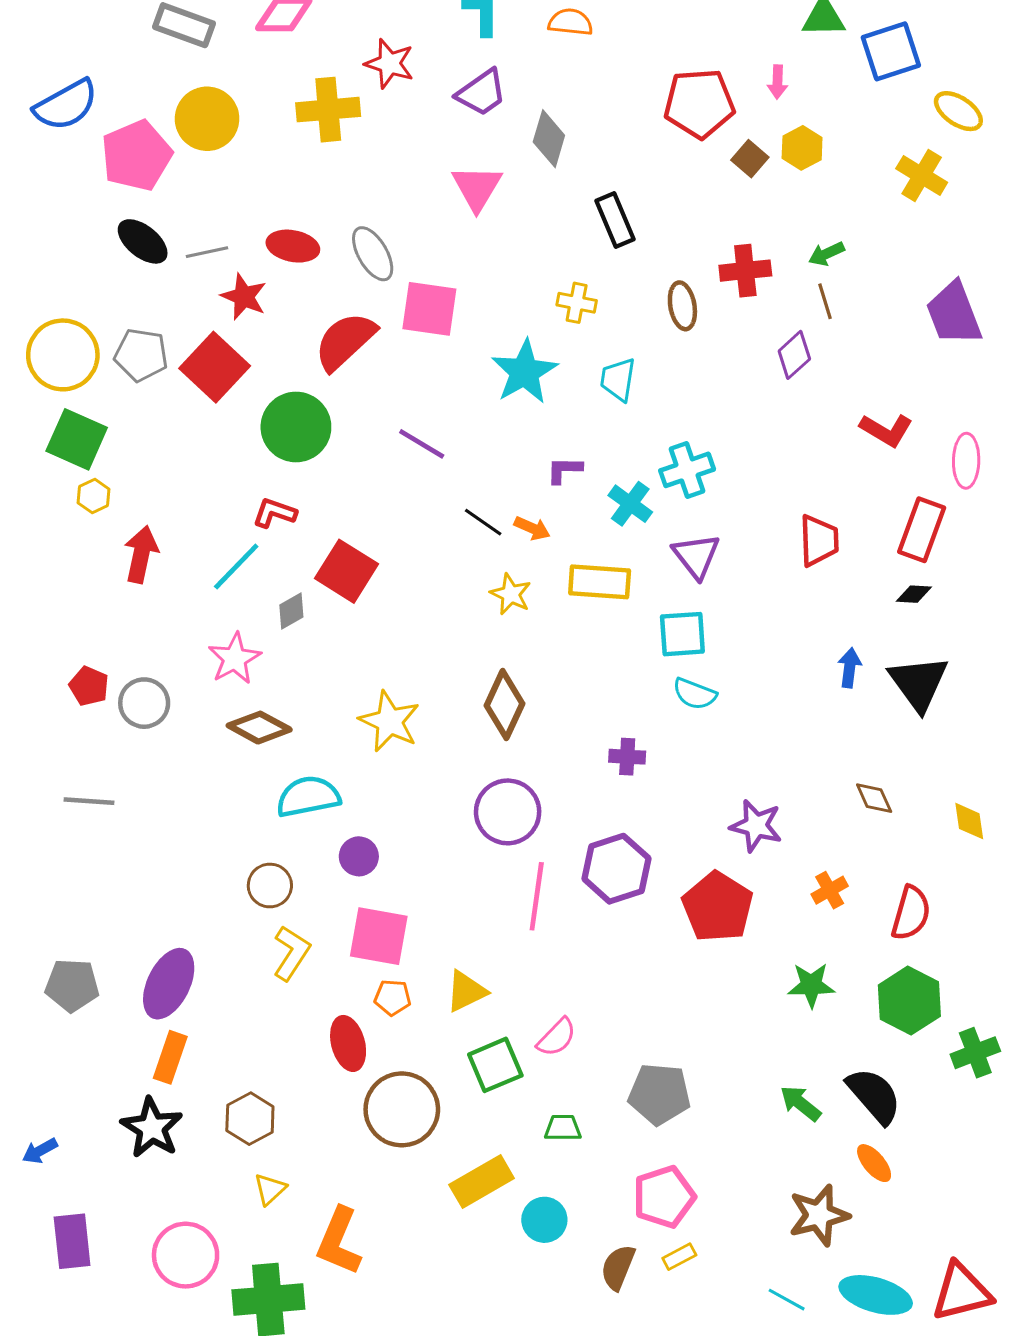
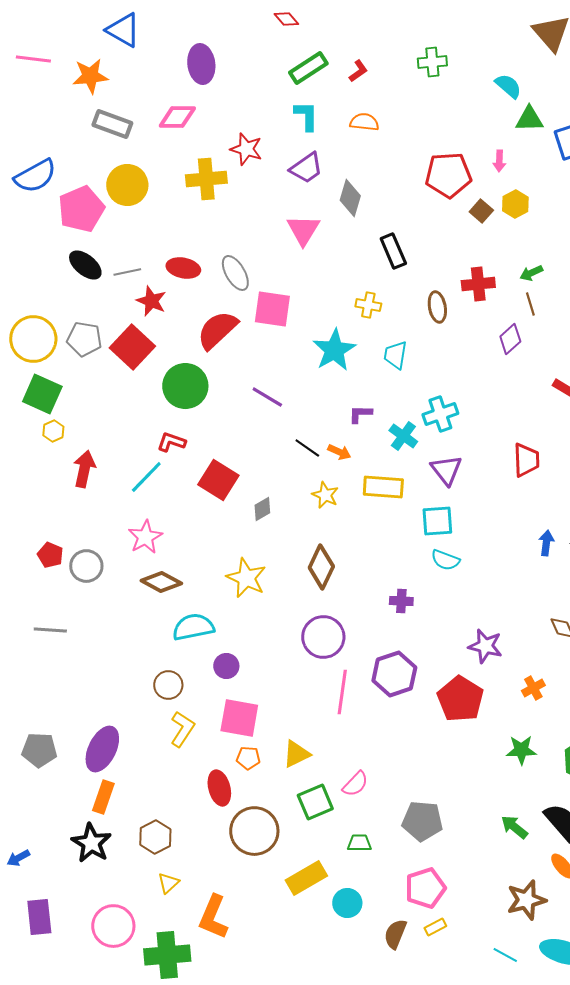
gray diamond: (291, 611) -> (262, 509), moved

